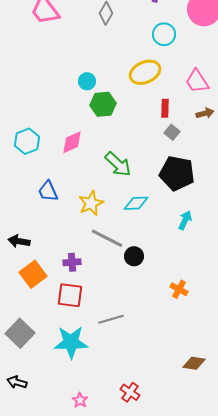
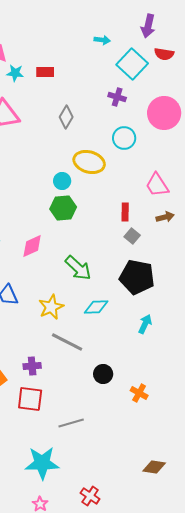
yellow ellipse: (145, 72) -> (89, 162), moved, turned 40
cyan circle: (87, 81) -> (62, 181), moved
black circle: (134, 256) -> (103, 374), moved
cyan star: (71, 342) -> (42, 463), moved

